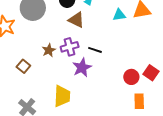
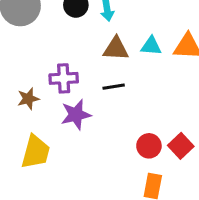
brown triangle: (76, 20) -> (116, 49), moved, turned -36
brown star: (49, 50) -> (28, 99), moved
black line: (95, 50) -> (114, 87), moved, turned -40

